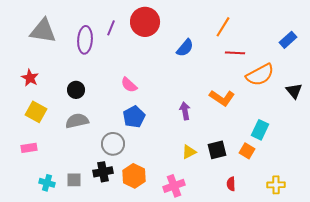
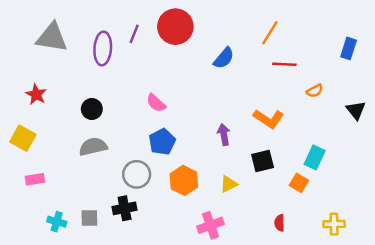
blue rectangle: (288, 40) -> (349, 48), turned -30
orange semicircle: (260, 75) -> (315, 91), size x0.5
yellow square: (36, 112) -> (23, 138), moved
black square: (217, 150) -> (263, 161), moved
orange hexagon: (134, 176) -> (184, 180), moved

